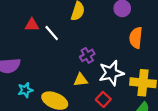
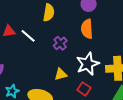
orange semicircle: (136, 38) -> (87, 29), moved
purple cross: (87, 55) -> (60, 43), moved

